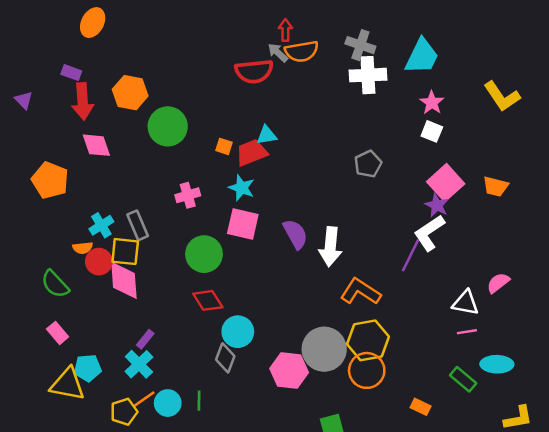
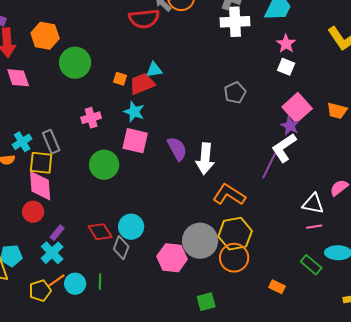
red circle: (99, 262) -> (33, 212), moved
red diamond: (208, 300) -> (100, 232), moved

